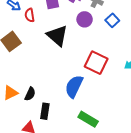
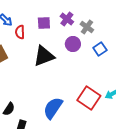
black triangle: (57, 36) -> (44, 56), turned 50
red square: (96, 63) -> (89, 98), moved

